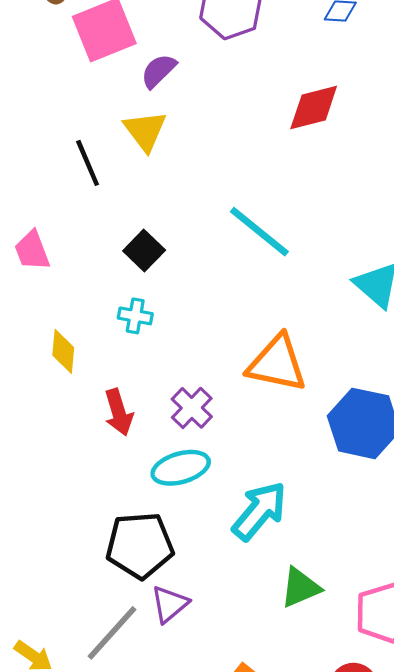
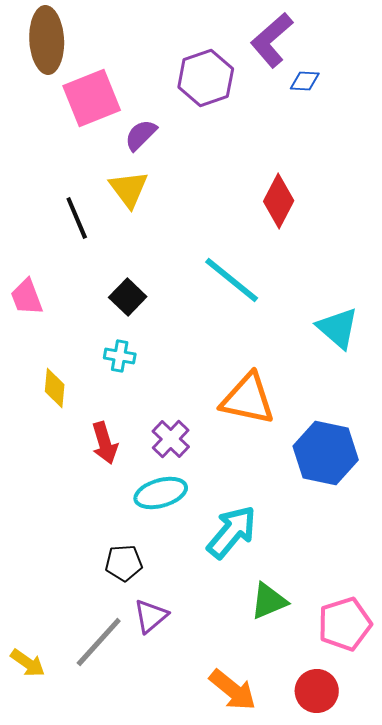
red diamond: (314, 108) -> (279, 201), moved, turned -48
black pentagon: (140, 545) -> (124, 563), size x0.6

